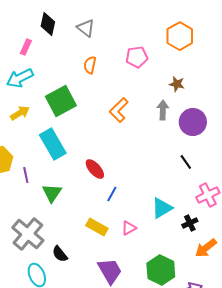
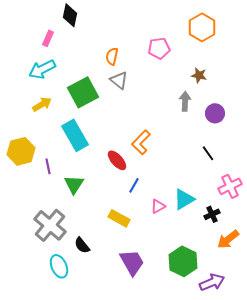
gray triangle: (86, 28) -> (119, 80), moved
orange L-shape: (119, 110) -> (141, 142), moved
purple circle: (193, 122) -> (215, 113), size x0.7
pink triangle: (129, 228) -> (158, 206), moved

